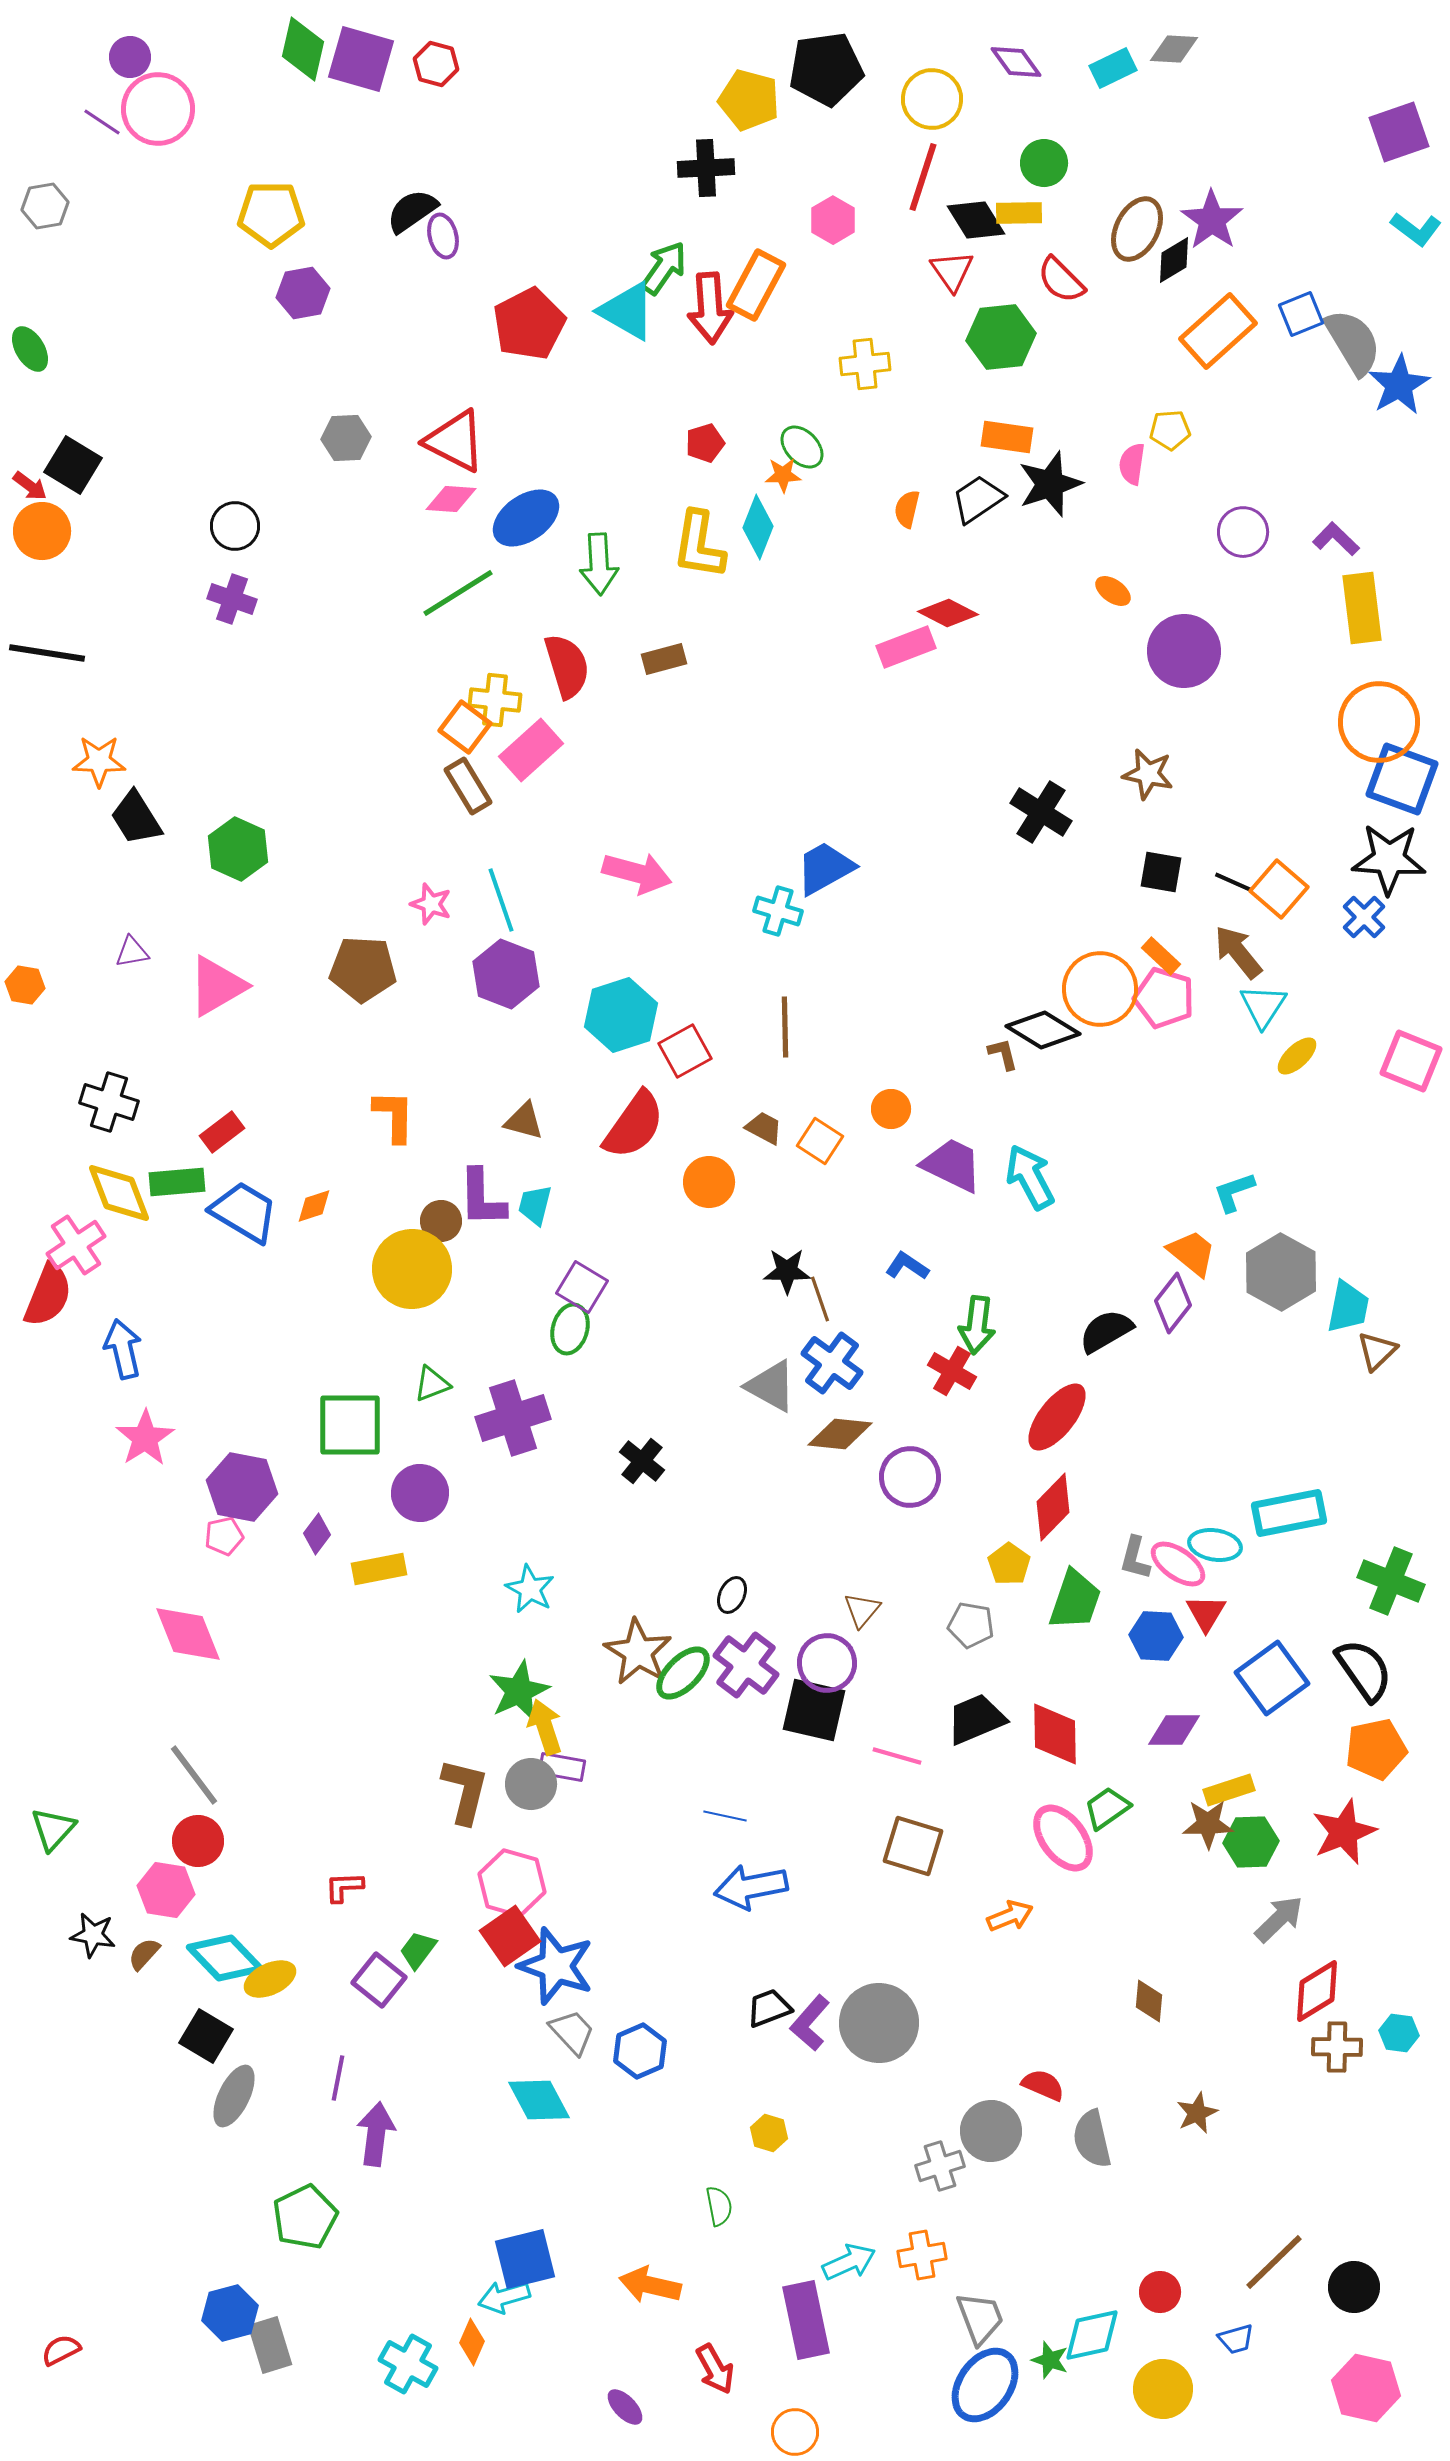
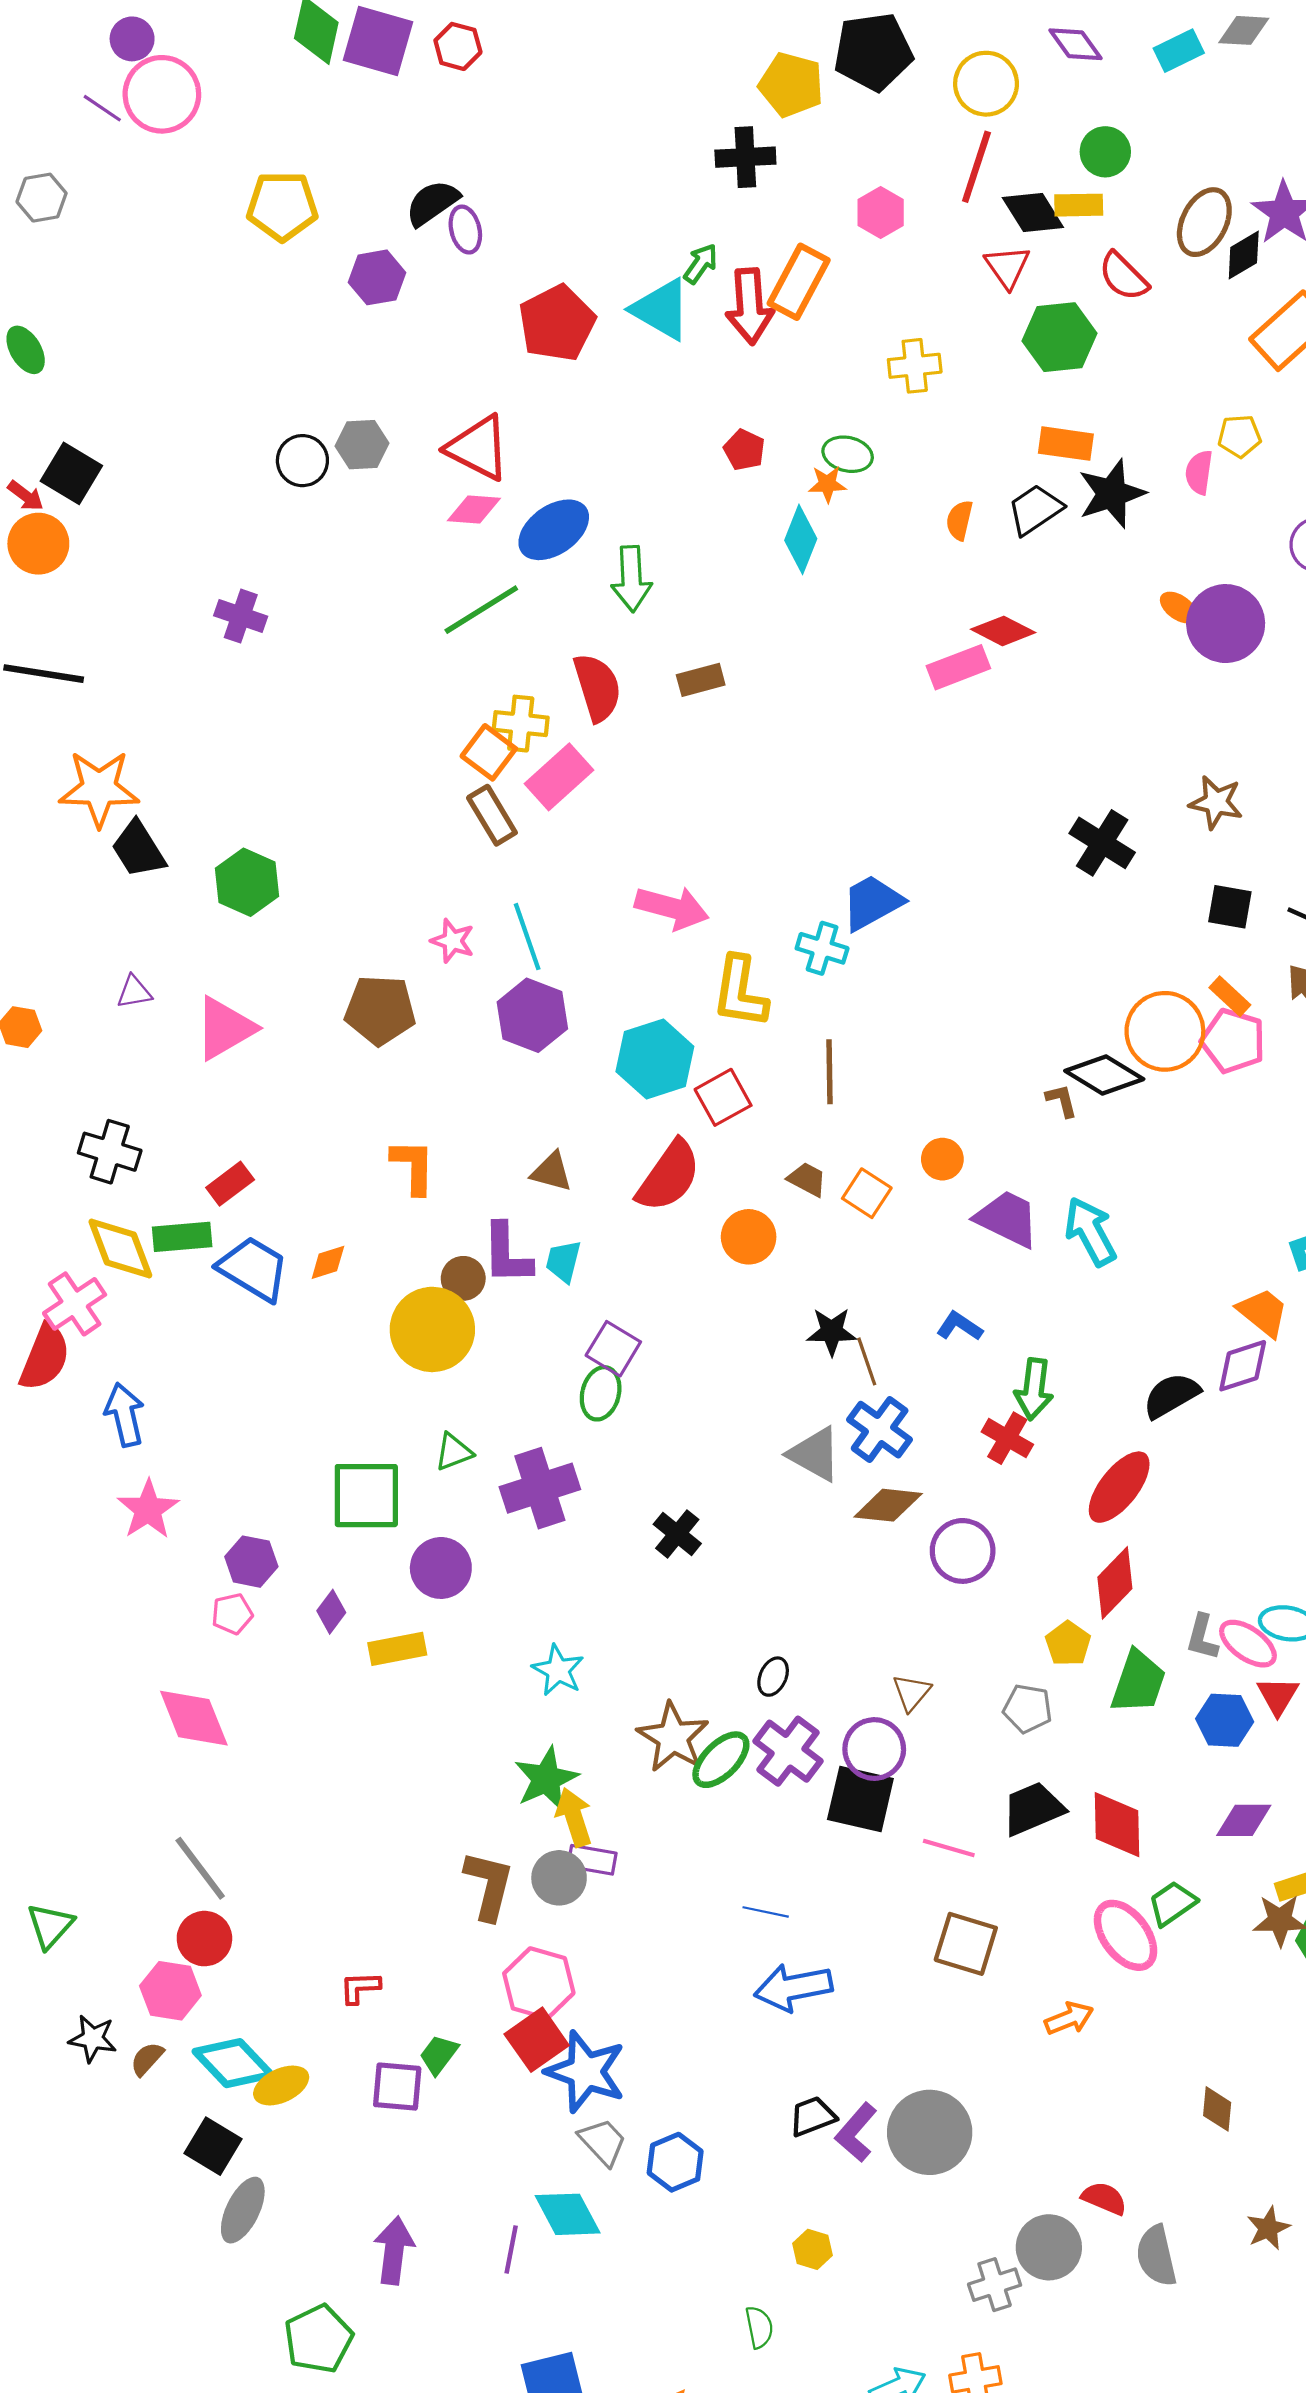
green arrow: (664, 268) -> (701, 264), size x0.7
purple hexagon: (303, 293) -> (377, 277), moved
red pentagon: (705, 443) -> (744, 450), turned -30
green ellipse: (802, 447) -> (848, 454), turned -33
black circle: (235, 526) -> (302, 461), moved
yellow L-shape: (699, 545) -> (740, 992), moved
purple circle: (1184, 651) -> (1226, 624), moved
orange star: (99, 761) -> (99, 789), size x1.4
purple diamond: (1173, 1303) -> (1243, 1366), turned 34
purple hexagon: (242, 1487) -> (251, 1562), size x0.7
purple square: (379, 1980) -> (397, 2087), turned -34
purple line: (338, 2078) -> (511, 2249), moved

